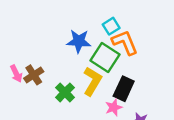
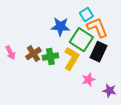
brown cross: (34, 75) -> (33, 54), moved
black rectangle: (124, 89) -> (98, 52), moved
green cross: (65, 92) -> (50, 57), moved, turned 35

